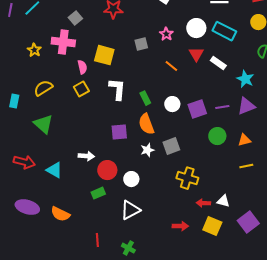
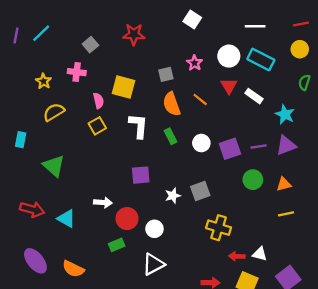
pink cross: (63, 42) -> (77, 72), size x0.7
yellow semicircle: (43, 88) -> (54, 112), moved
orange semicircle: (146, 124) -> (172, 104), moved
purple ellipse: (27, 207) -> (35, 261), turned 35

